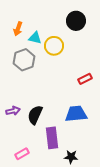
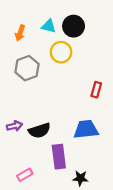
black circle: (76, 21) -> (74, 26), moved
cyan triangle: (35, 38) -> (49, 26), moved
red rectangle: (85, 79) -> (96, 90), turned -48
black semicircle: (35, 115) -> (39, 131), turned -132

